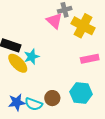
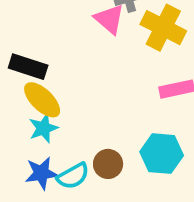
cyan star: (32, 57) -> (43, 128), moved
cyan semicircle: (34, 104) -> (73, 176), turned -48

